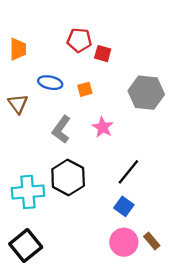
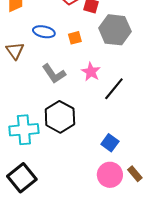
gray hexagon: (146, 93) -> (115, 30), moved
gray L-shape: (61, 129) -> (54, 74), turned -70
black line: (128, 172) -> (114, 89), moved

